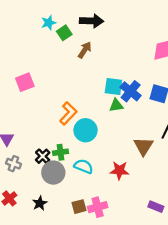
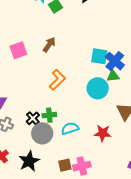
brown arrow: (85, 50) -> (49, 45), moved
green triangle: (116, 105) -> (113, 76), moved
cyan circle: (86, 130) -> (98, 88), moved
cyan semicircle: (84, 166) -> (70, 128), turned -42
black star: (40, 203) -> (29, 161), size x1.5

